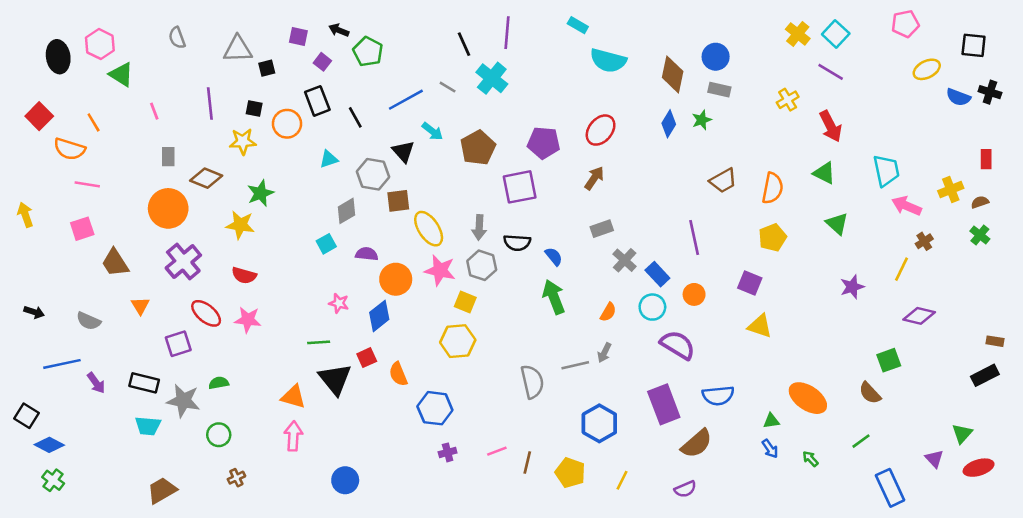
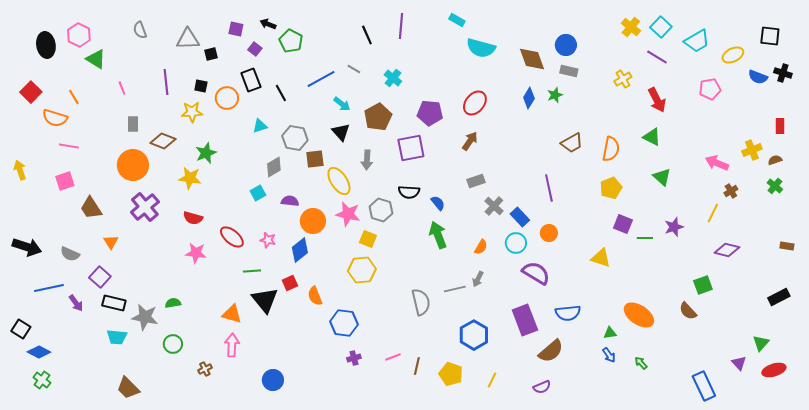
pink pentagon: (905, 24) -> (710, 89), moved
brown diamond: (673, 74) -> (532, 59), turned -32
cyan cross: (492, 78) -> (393, 78), moved, size x0.7
black triangle: (403, 152) -> (341, 132), moved
cyan trapezoid: (886, 170) -> (697, 41), moved, turned 72
gray arrow: (479, 227) -> (367, 160), moved
purple square: (750, 283) -> (623, 224), moved
black arrow: (34, 312) -> (27, 247), size x1.8
red ellipse: (206, 313) -> (232, 237), moved
brown rectangle: (995, 341) -> (787, 246), moved
purple square: (178, 344) -> (100, 277), moved, turned -30
green line: (861, 441) -> (645, 238), moved, turned 35
brown cross: (236, 478) -> (205, 369), moved
brown trapezoid: (162, 490) -> (128, 388), turned -105

